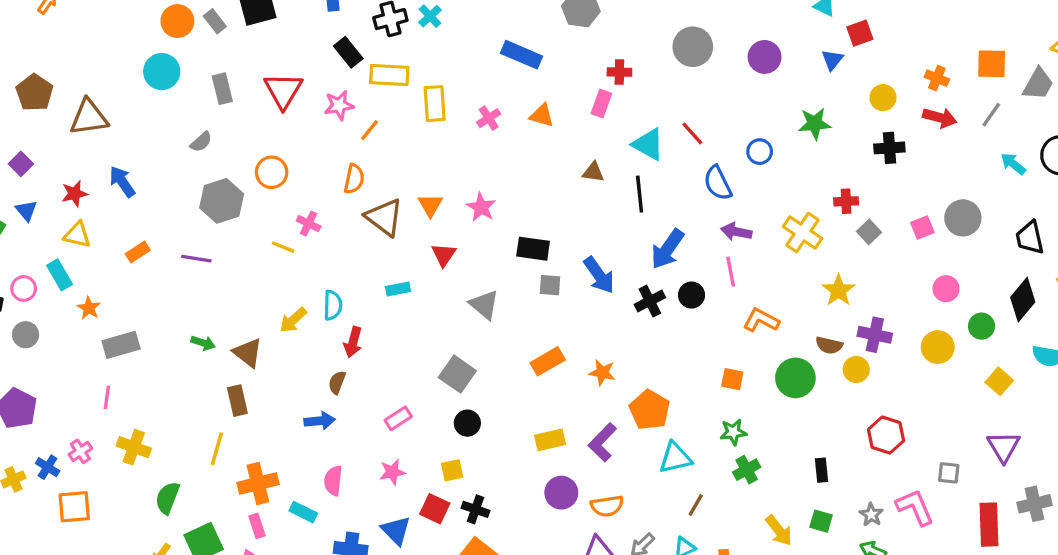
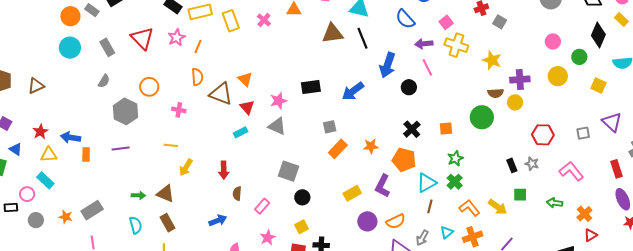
brown triangle: (89, 117) -> (36, 86), size x0.7
brown triangle: (593, 172) -> (333, 33), size x1.6
blue arrow: (122, 182) -> (71, 137), moved, turned -30
pink star: (481, 207) -> (278, 101), moved, turned -30
pink square: (922, 227) -> (446, 22), moved
yellow cross: (803, 233) -> (456, 45), moved
yellow line: (283, 247) -> (171, 145), moved
orange rectangle: (138, 252) -> (86, 154), turned -40
red triangle: (444, 255) -> (247, 107), moved
blue arrow: (599, 275) -> (353, 91), turned 105
gray square: (550, 285) -> (330, 127), moved
black cross: (650, 301) -> (412, 129), moved
cyan semicircle: (333, 305) -> (136, 225), moved
gray triangle: (484, 305) -> (277, 126), moved
orange star: (89, 308) -> (66, 217), moved
orange L-shape: (761, 320) -> (469, 208), moved, turned 40
brown semicircle: (337, 382) -> (237, 193), moved
green cross: (747, 470) -> (455, 182), moved
gray square: (949, 473) -> (583, 133), moved
brown line: (696, 505) -> (430, 206), moved
gray star: (871, 515) -> (532, 164), moved
red rectangle: (989, 525) -> (616, 169), size x0.7

